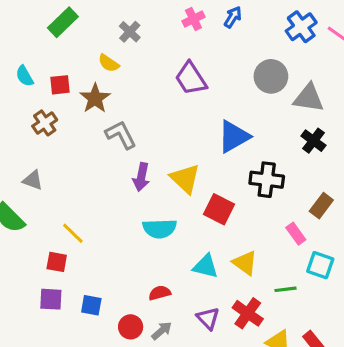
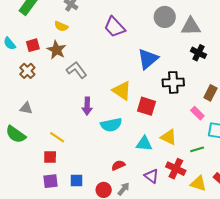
purple arrow: (141, 177) -> (87, 106), moved

